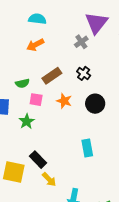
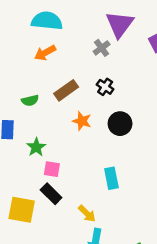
cyan semicircle: (37, 19) -> (47, 21), size x1.4
pink square: (36, 100) -> (52, 169), moved
yellow arrow: (49, 179) -> (87, 214), moved

